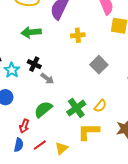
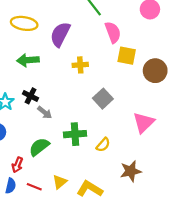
green cross: (76, 108) -> (75, 134), moved, turned 30
yellow L-shape: (89, 132) -> (90, 189), moved, turned 30
red line: (40, 145) -> (34, 187), turned 56
yellow triangle: (61, 148) -> (60, 182), moved

